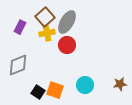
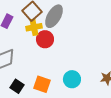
red circle: (67, 45) -> (45, 39), moved
black square: (38, 92) -> (17, 86), moved

